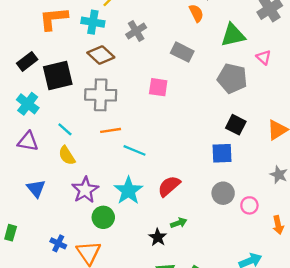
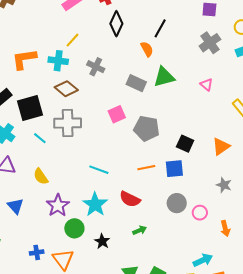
gray cross: (136, 31) -> (96, 67), turned -30
green triangle: (233, 35) -> (164, 77), moved
gray pentagon: (232, 78) -> (146, 128), moved
pink square: (158, 87) -> (117, 114), turned -30
cyan line: (65, 129) -> (40, 138), moved
orange line: (111, 130) -> (146, 168), moved
red semicircle: (169, 186) -> (130, 199), turned -110
black star: (158, 237) -> (102, 241), moved
blue cross: (58, 243) -> (37, 252), turned -32

